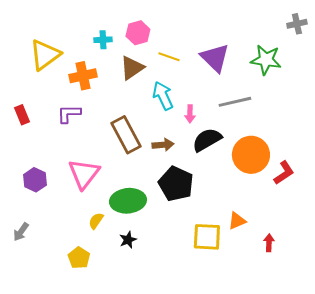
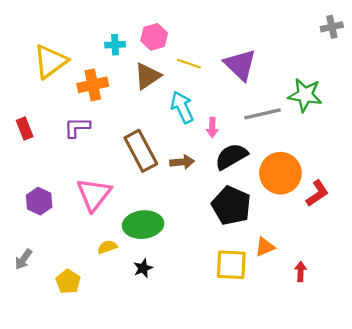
green star: (266, 60) -> (305, 95), moved
black pentagon: (176, 184) -> (231, 206), moved
yellow semicircle: (96, 221) -> (107, 247), turned 36
yellow pentagon: (79, 258) -> (68, 282), moved

